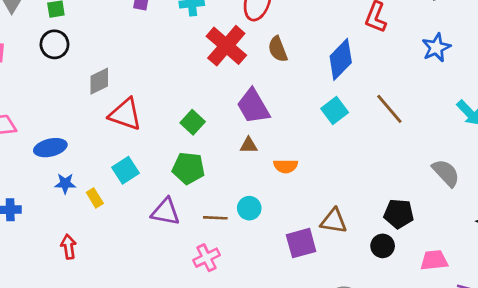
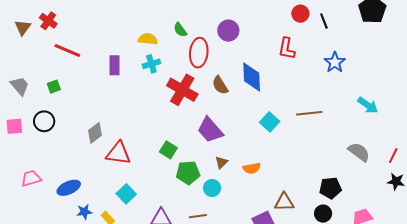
black circle: (54, 44) -> (44, 121), moved
blue diamond: (341, 59) -> (252, 77), moved, turned -36
brown line: (389, 109) -> (309, 113), turned -45
brown triangle: (249, 145) -> (221, 162), moved, turned -32
orange semicircle: (286, 166) -> (252, 168), moved
green pentagon: (188, 168) -> (188, 173), moved
cyan circle: (249, 208) -> (212, 188), moved

